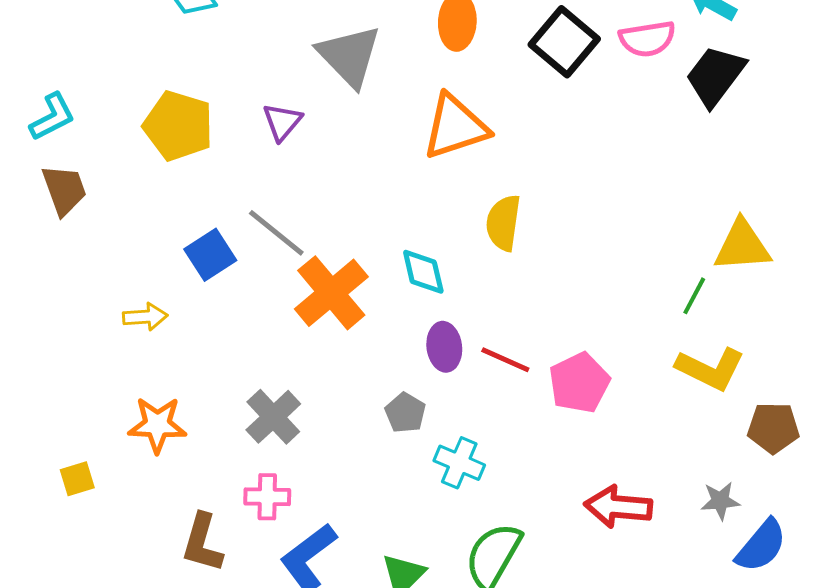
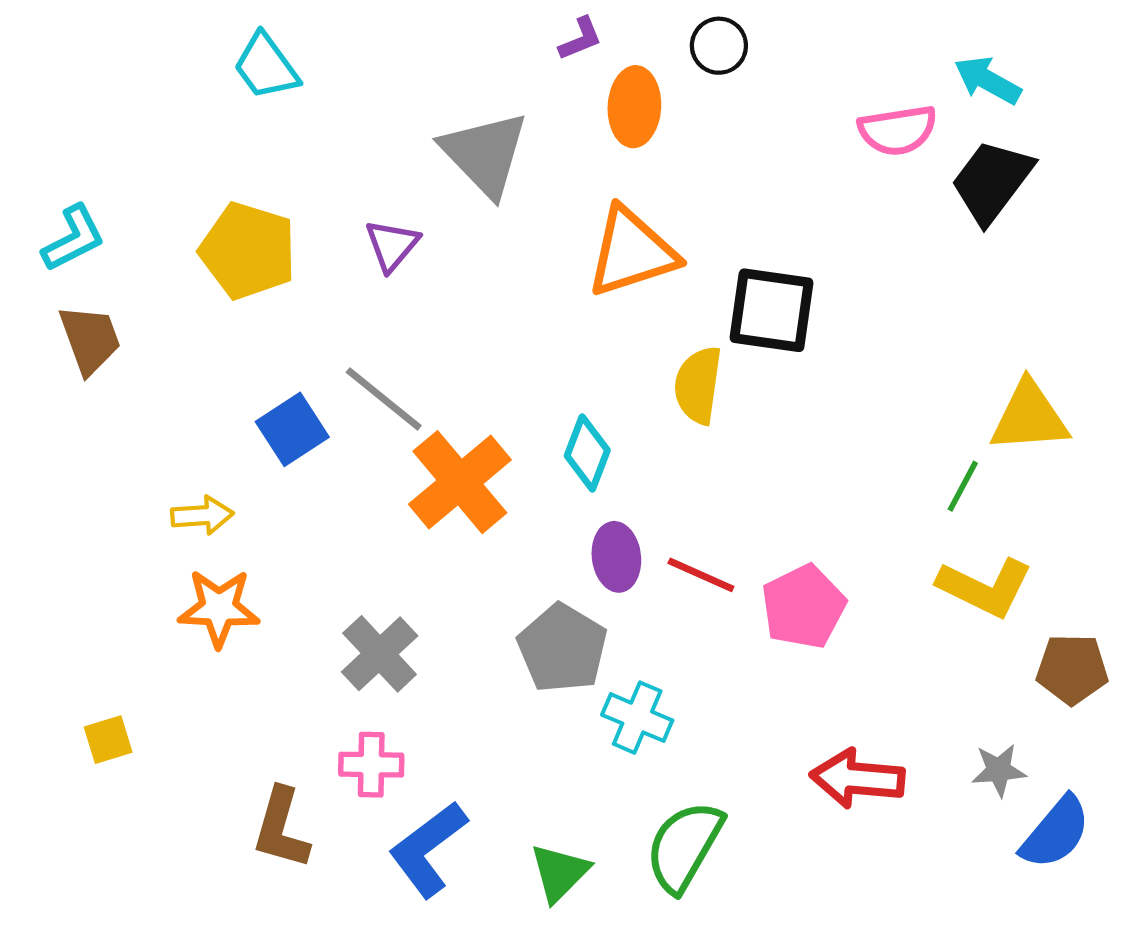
black square: (564, 42) -> (772, 310), moved, turned -32
cyan diamond: (423, 272) -> (587, 453), turned 34
gray pentagon: (405, 413) -> (562, 648), size x1.6
orange star: (157, 425) -> (219, 608), moved

